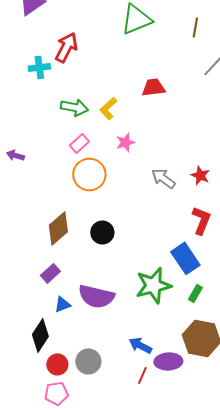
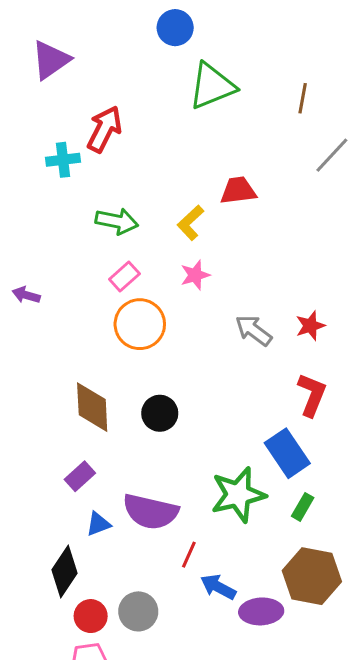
yellow L-shape: (108, 108) -> (190, 223), moved
red star: (200, 175) -> (310, 326), turned 30
brown diamond: (58, 228) -> (92, 407), turned -52
red line: (142, 375) -> (189, 555), moved

